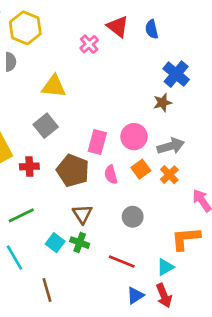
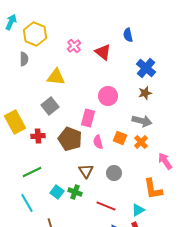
red triangle: (118, 27) -> (103, 52), moved
pink cross: (89, 44) -> (74, 46), moved
brown star: (163, 103) -> (145, 93), moved
pink circle: (134, 137) -> (108, 96), moved
gray arrow: (171, 146) -> (142, 121), turned 30
orange square: (141, 169) -> (120, 138), turned -32
brown triangle: (82, 214) -> (86, 171), moved
orange L-shape: (186, 238) -> (153, 189), turned -95

